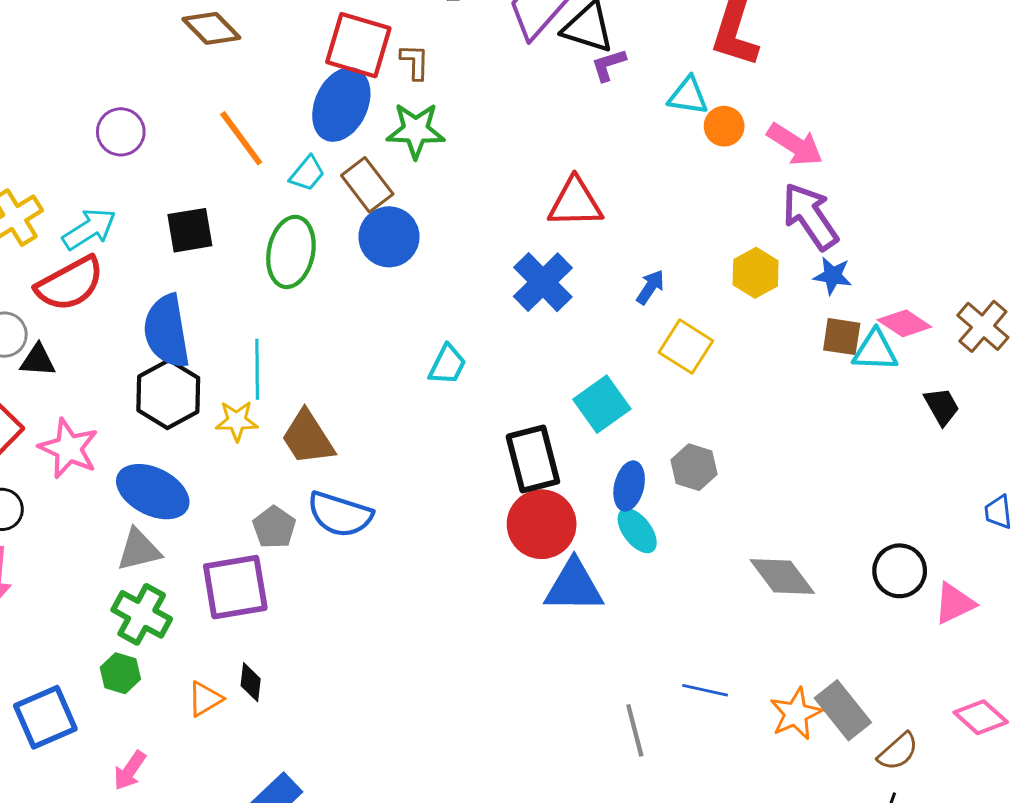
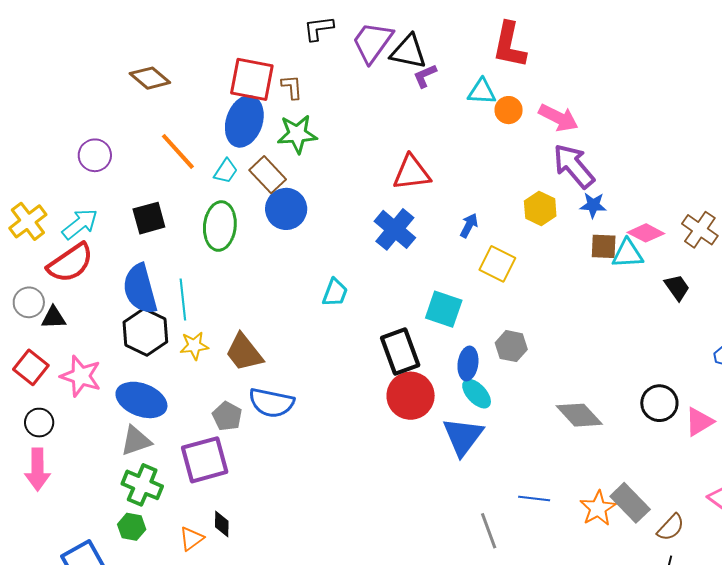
cyan line: (257, 369) -> (183, 300), moved
cyan square: (602, 404) -> (444, 309), turned -30
blue triangle: (574, 586) -> (463, 436), moved, turned -48

